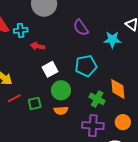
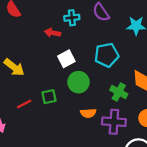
cyan cross: (21, 30) -> (72, 18), moved
red line: (14, 98) -> (24, 104), moved
orange semicircle: (61, 111) -> (88, 113), moved

